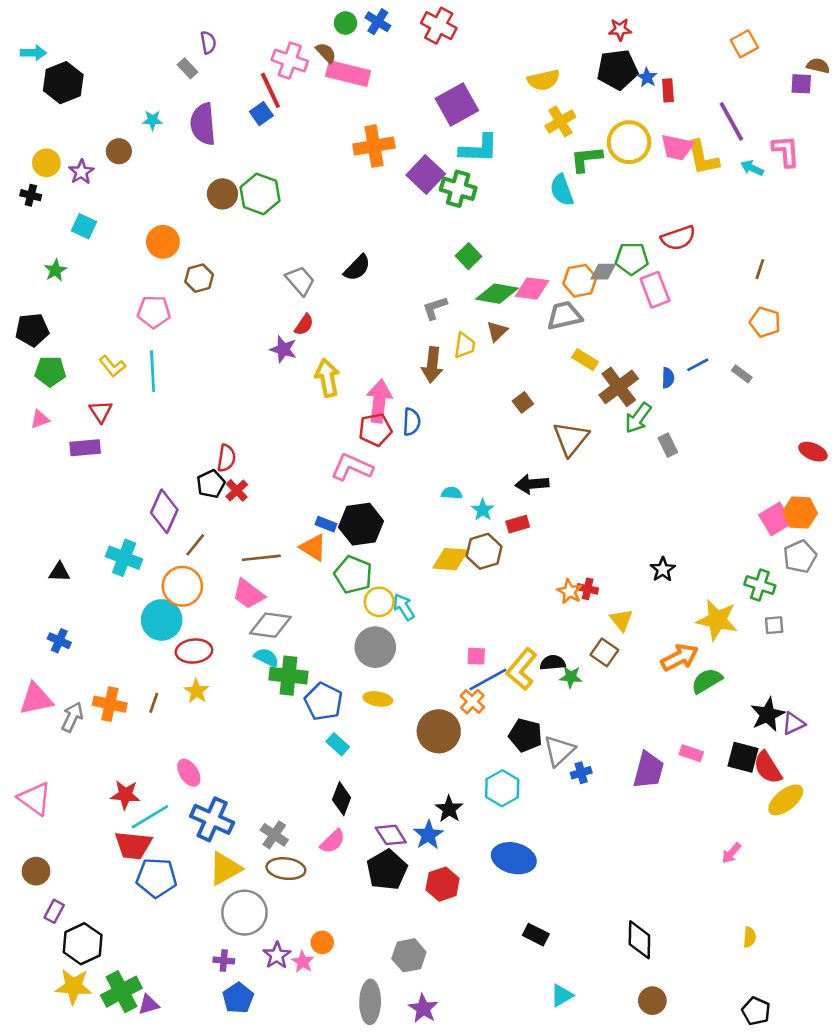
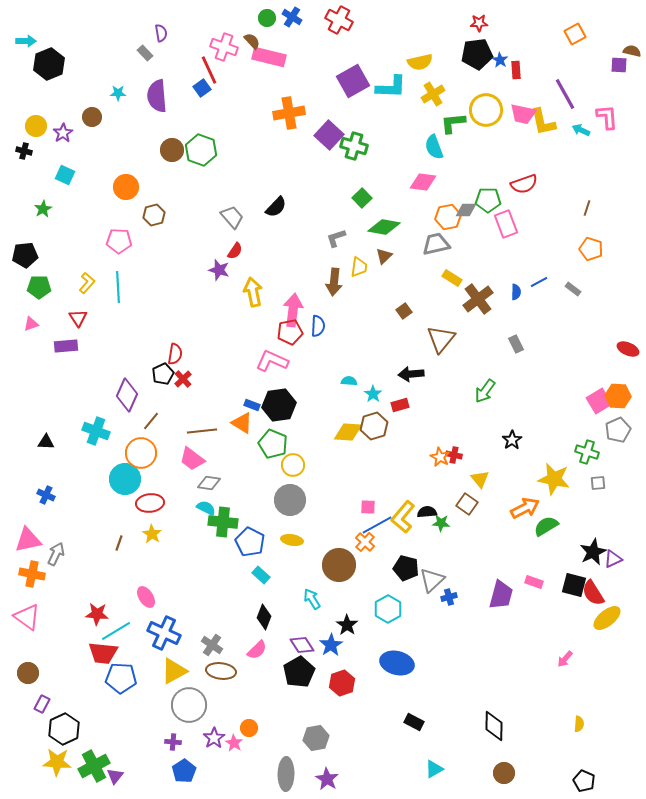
cyan L-shape: (479, 149) -> (391, 87), moved
pink diamond: (532, 288) -> (423, 182), moved
yellow L-shape: (112, 366) -> (87, 283), turned -100
green arrow: (638, 418) -> (485, 391), moved
cyan arrow: (404, 607) -> (312, 599), moved
gray diamond: (270, 625) -> (209, 483), size x0.7
orange cross: (110, 704) -> (32, 574), moved
purple triangle: (149, 1005) -> (115, 776), turned -36

